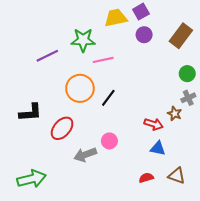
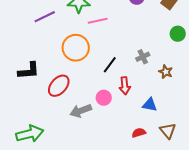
black line: (108, 98) -> (110, 65), moved
gray cross: (188, 98) -> (143, 57), moved
red arrow: (154, 124) -> (125, 86), moved, turned 66
brown triangle: (177, 176) -> (168, 131), turned 30

